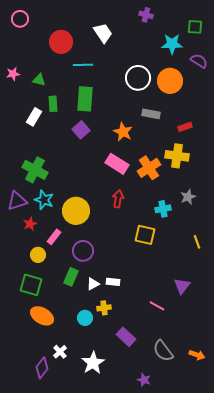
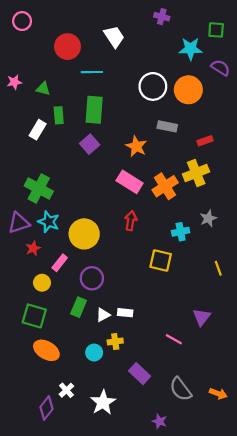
yellow cross: (177, 156) -> (196, 173), turned -30

